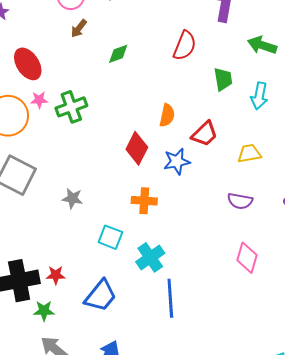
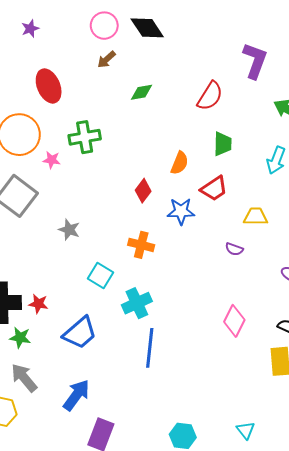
green trapezoid: (223, 79) -> (223, 144), moved
pink star: (39, 100) -> (52, 160), moved
red diamond: (137, 148) -> (143, 191), size x0.7
purple semicircle: (240, 201) -> (234, 249), moved, size x0.7

